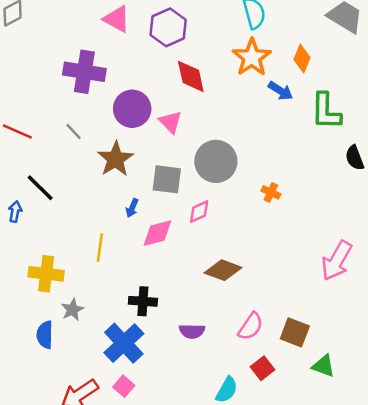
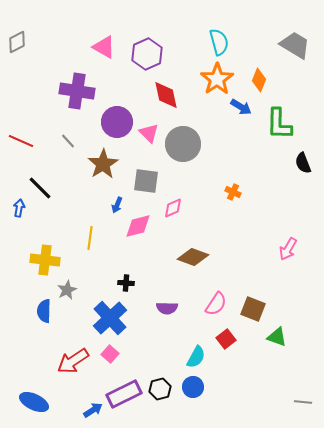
gray circle: (216, 161) -> (183, 144), moved
pink arrow: (337, 261) -> (288, 249), size x0.7
black cross: (143, 301) -> (126, 283), size x0.7

